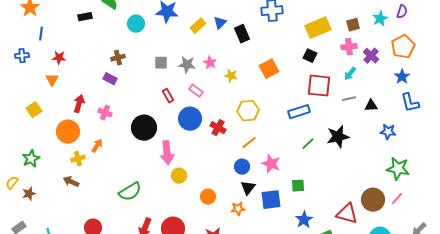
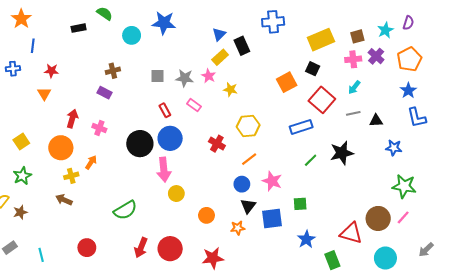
yellow rectangle: (198, 26) -> (220, 57), moved
purple cross: (371, 56) -> (376, 56), moved
orange square: (269, 69) -> (287, 82), moved
red square: (319, 86) -> (322, 100), turned 35
yellow square: (34, 110) -> (21, 141), moved
blue circle: (190, 119) -> (170, 138), moved

